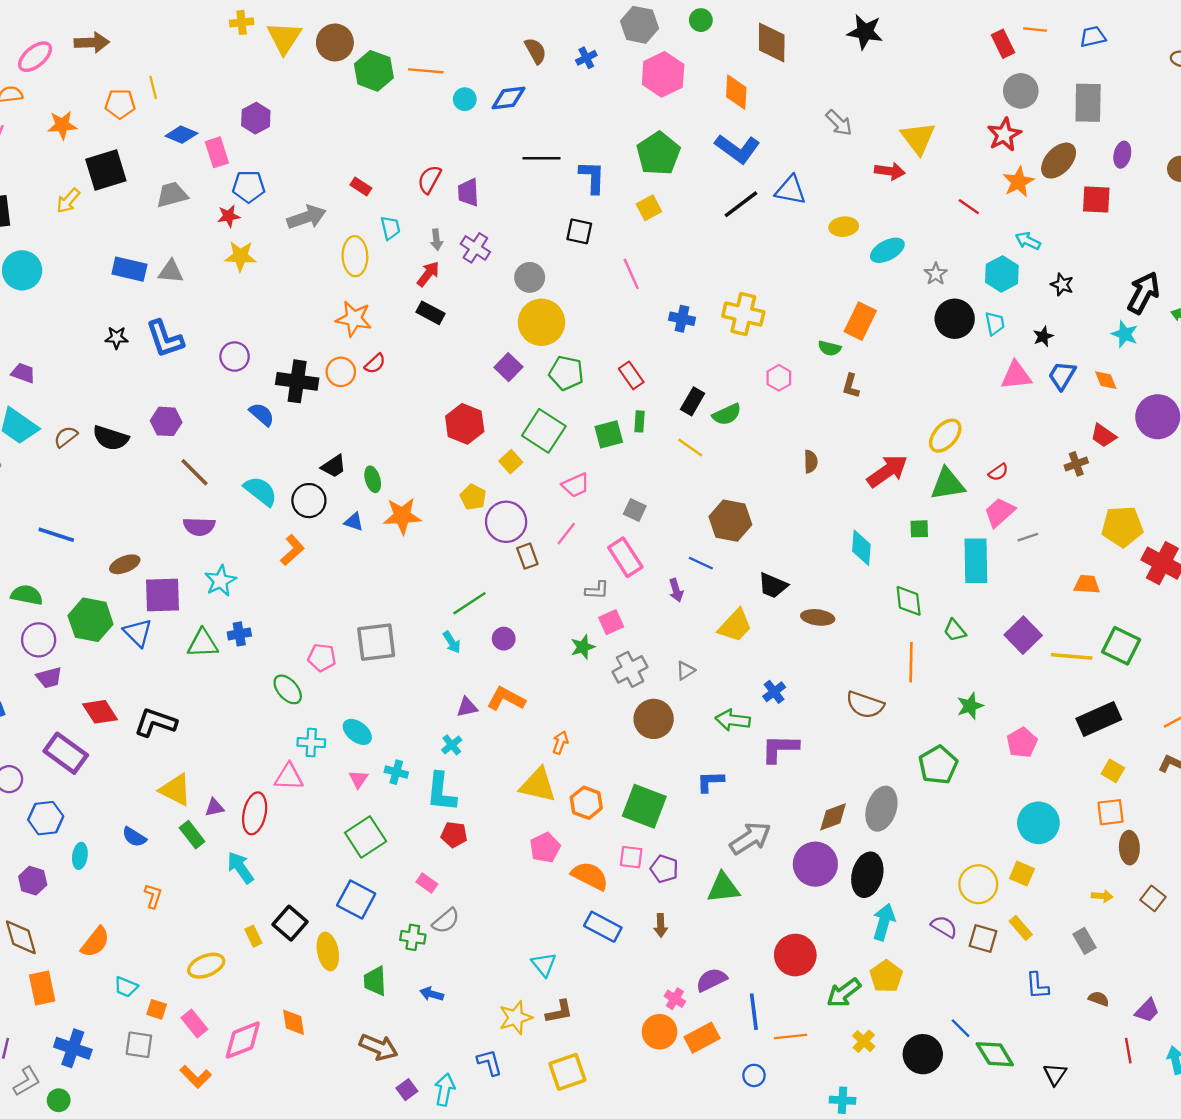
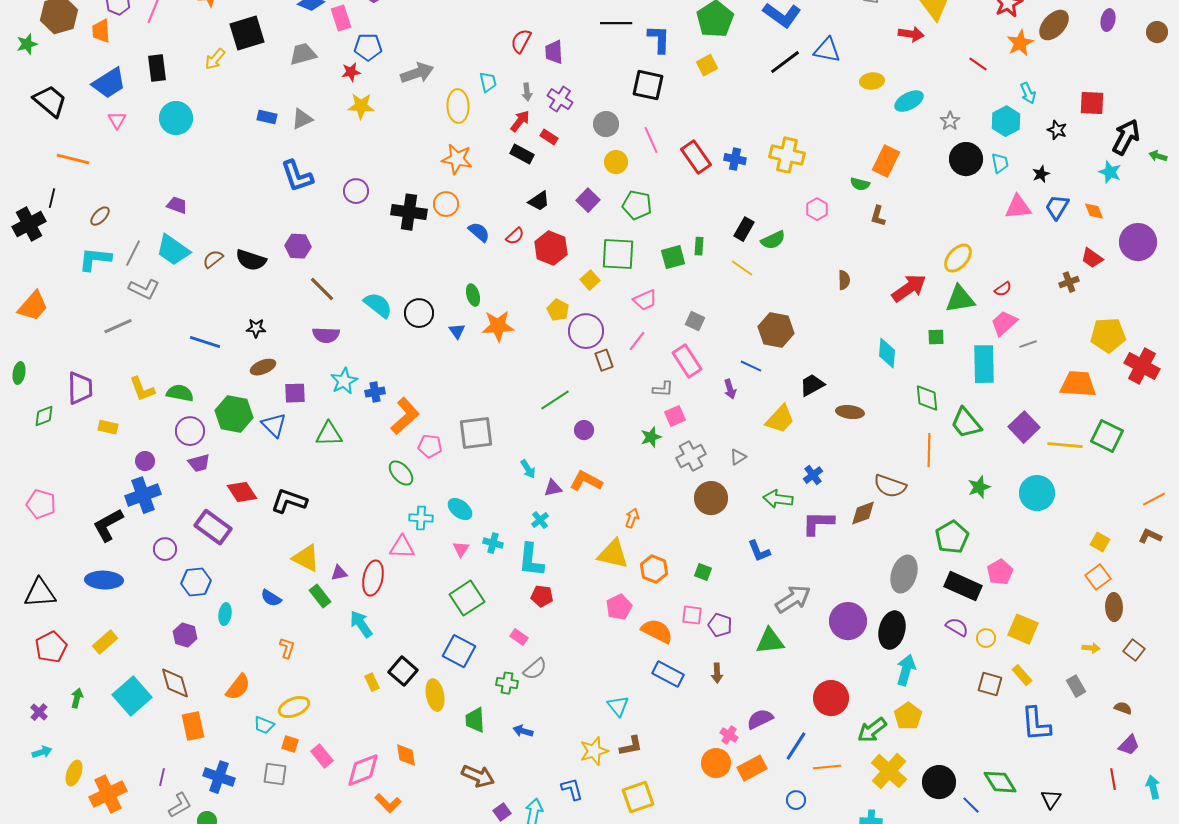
red rectangle: (361, 187) -> (549, 137), moved
red square: (1096, 200) -> (1092, 103), moved
black square: (579, 231) -> (648, 85), size x1.4
cyan arrow: (1028, 241) -> (1028, 93), turned -140
blue rectangle: (129, 269) -> (267, 117), size x0.7
gray triangle: (171, 272) -> (302, 119), turned -30
pink line: (631, 274) -> (651, 140), moved
yellow circle: (541, 322) -> (616, 162), size x0.6
black star: (116, 338) -> (256, 328), moved
red semicircle: (375, 364) -> (515, 236), moved
red rectangle: (631, 375) -> (696, 157), moved, size x1.4
blue semicircle: (262, 414) -> (479, 232), moved
green square: (544, 431) -> (618, 254), turned -30
black trapezoid: (334, 466) -> (539, 201), moved
blue triangle: (354, 522) -> (457, 331), turned 36
orange L-shape: (292, 550) -> (405, 416), moved, size x1.4
orange trapezoid: (1087, 584) -> (1078, 384), size x1.6
black trapezoid: (773, 586) -> (812, 385), turned 128
purple square: (163, 595) -> (295, 393), size x0.7
green trapezoid: (955, 630) -> (966, 423), size x1.6
blue cross: (239, 634) -> (375, 392), moved
cyan arrow: (452, 642) -> (528, 469), moved
black rectangle: (1099, 719) -> (963, 586), moved, turned 48
pink pentagon: (1022, 743) -> (1000, 572), moved
blue L-shape: (710, 781) -> (759, 551), turned -110
green square: (644, 806) -> (703, 572), size x0.5
orange square: (1110, 812) -> (1098, 577), turned -30
brown diamond: (833, 817) -> (863, 513), moved
cyan circle: (1038, 823) -> (1037, 493), moved
yellow square: (1022, 874) -> (1023, 629), size x1.4
yellow circle: (978, 884) -> (986, 638), size x0.6
purple semicircle: (944, 927) -> (957, 627), moved
yellow ellipse: (206, 966) -> (294, 707), moved
blue L-shape: (1037, 986) -> (1036, 724), size x1.5
brown semicircle: (1099, 999) -> (1123, 708), moved
blue line: (754, 1012) -> (796, 746), turned 40
blue line: (961, 1028) -> (971, 805), moved
yellow cross: (864, 1041) -> (889, 771), size x1.8
orange L-shape: (196, 1077) -> (388, 803), moved

